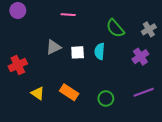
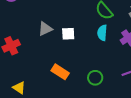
cyan semicircle: (100, 51) -> (102, 33), moved
yellow triangle: (38, 93) -> (19, 88), moved

